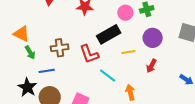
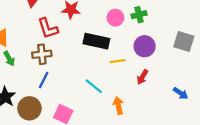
black rectangle: (109, 34) -> (96, 41), turned 40
red L-shape: (89, 54) -> (48, 28), moved
blue line: (47, 71) -> (44, 80), moved, turned -56

